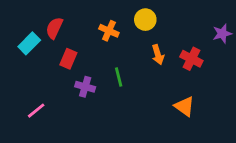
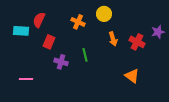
purple star: (222, 34) -> (158, 32), moved
cyan rectangle: (29, 43) -> (21, 31), turned 49
pink line: (36, 111) -> (26, 79), turned 40

